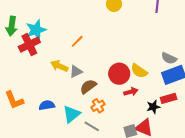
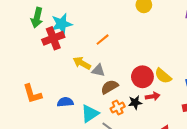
gray triangle: (76, 72) -> (98, 70), turned 32
black star: (153, 107) -> (135, 102), moved

